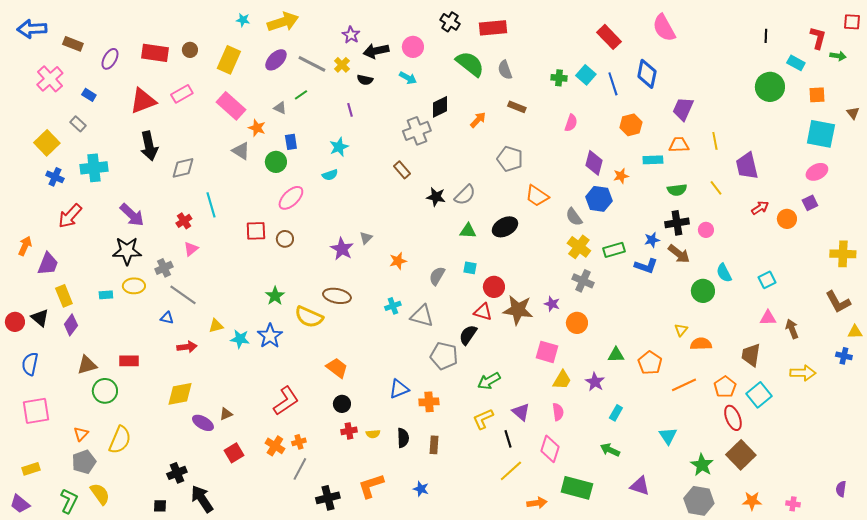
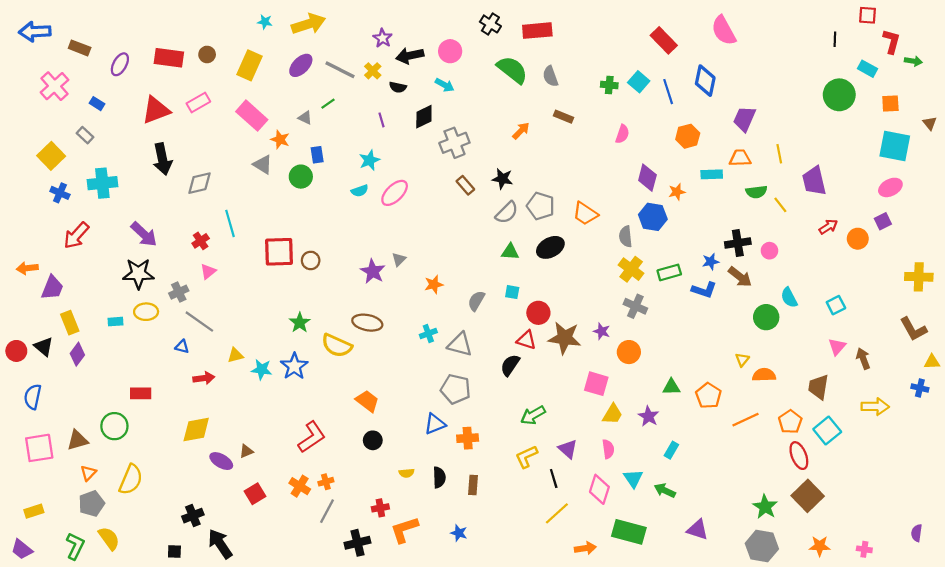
red square: (852, 22) -> (868, 15), moved
black diamond: (440, 107) -> (424, 117), moved
gray pentagon: (510, 159) -> (541, 206), moved
brown rectangle: (402, 170) -> (465, 185), moved
green semicircle: (677, 190) -> (756, 192), moved
black star: (436, 197) -> (502, 179), moved
pink ellipse: (291, 198) -> (395, 193), moved
gray semicircle: (574, 217) -> (626, 237), turned 30
red square: (256, 231) -> (279, 252), size x1.4
orange arrow: (25, 246) -> (27, 268), turned -120
pink triangle: (768, 318) -> (837, 347), turned -48
gray pentagon: (444, 356) -> (456, 389), moved
brown triangle: (87, 365) -> (77, 440), moved
red cross: (349, 431) -> (380, 508), moved
cyan triangle: (668, 436) -> (633, 478), moved

